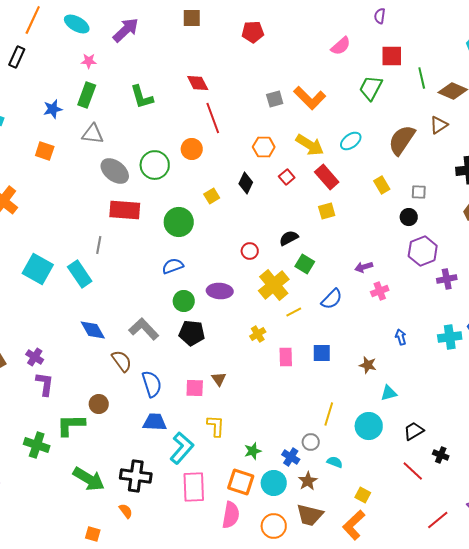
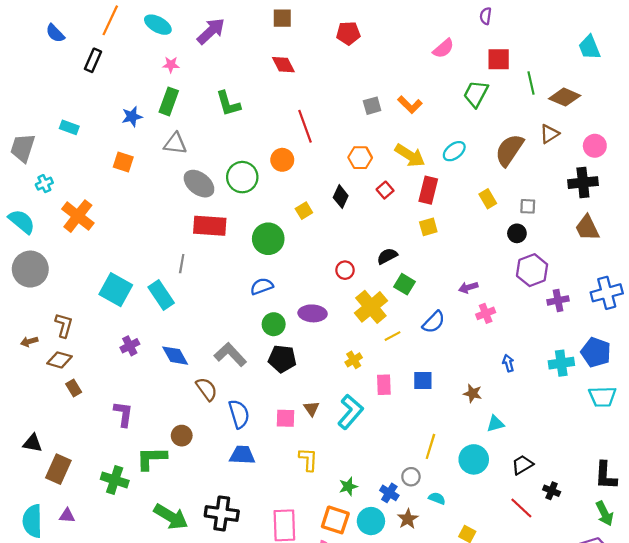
red diamond: (198, 83) -> (283, 65), moved
orange L-shape: (310, 98) -> (410, 105), size x0.7
red rectangle: (327, 177) -> (428, 190), turned 55
purple cross: (35, 357) -> (130, 346), moved, turned 30
cyan L-shape: (182, 448) -> (350, 412), moved

